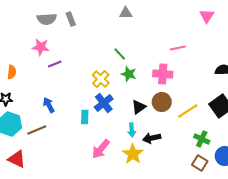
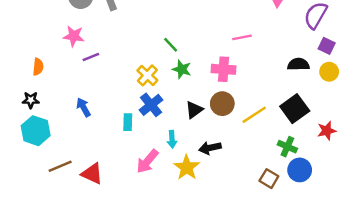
brown line: (37, 130) -> (60, 166), moved
cyan arrow: (132, 130) -> (172, 139), moved
green cross: (202, 139) -> (287, 147), moved
red triangle: (17, 159) -> (92, 174), moved

